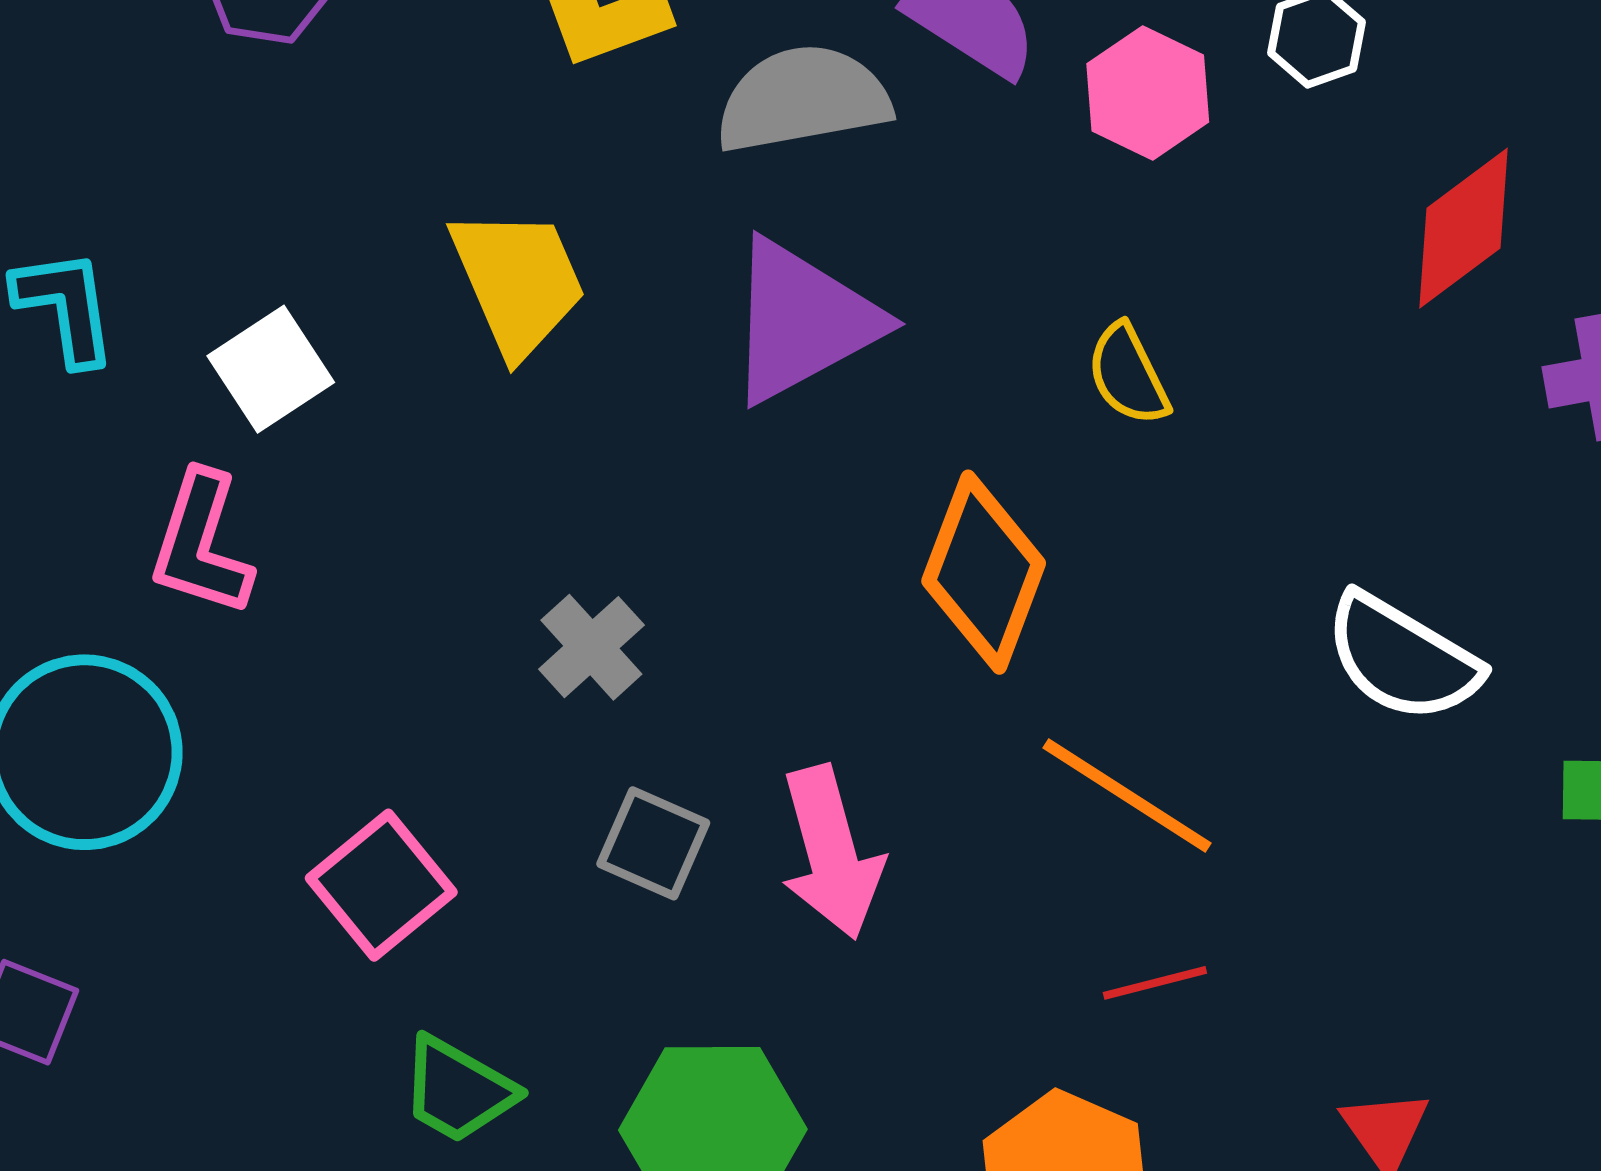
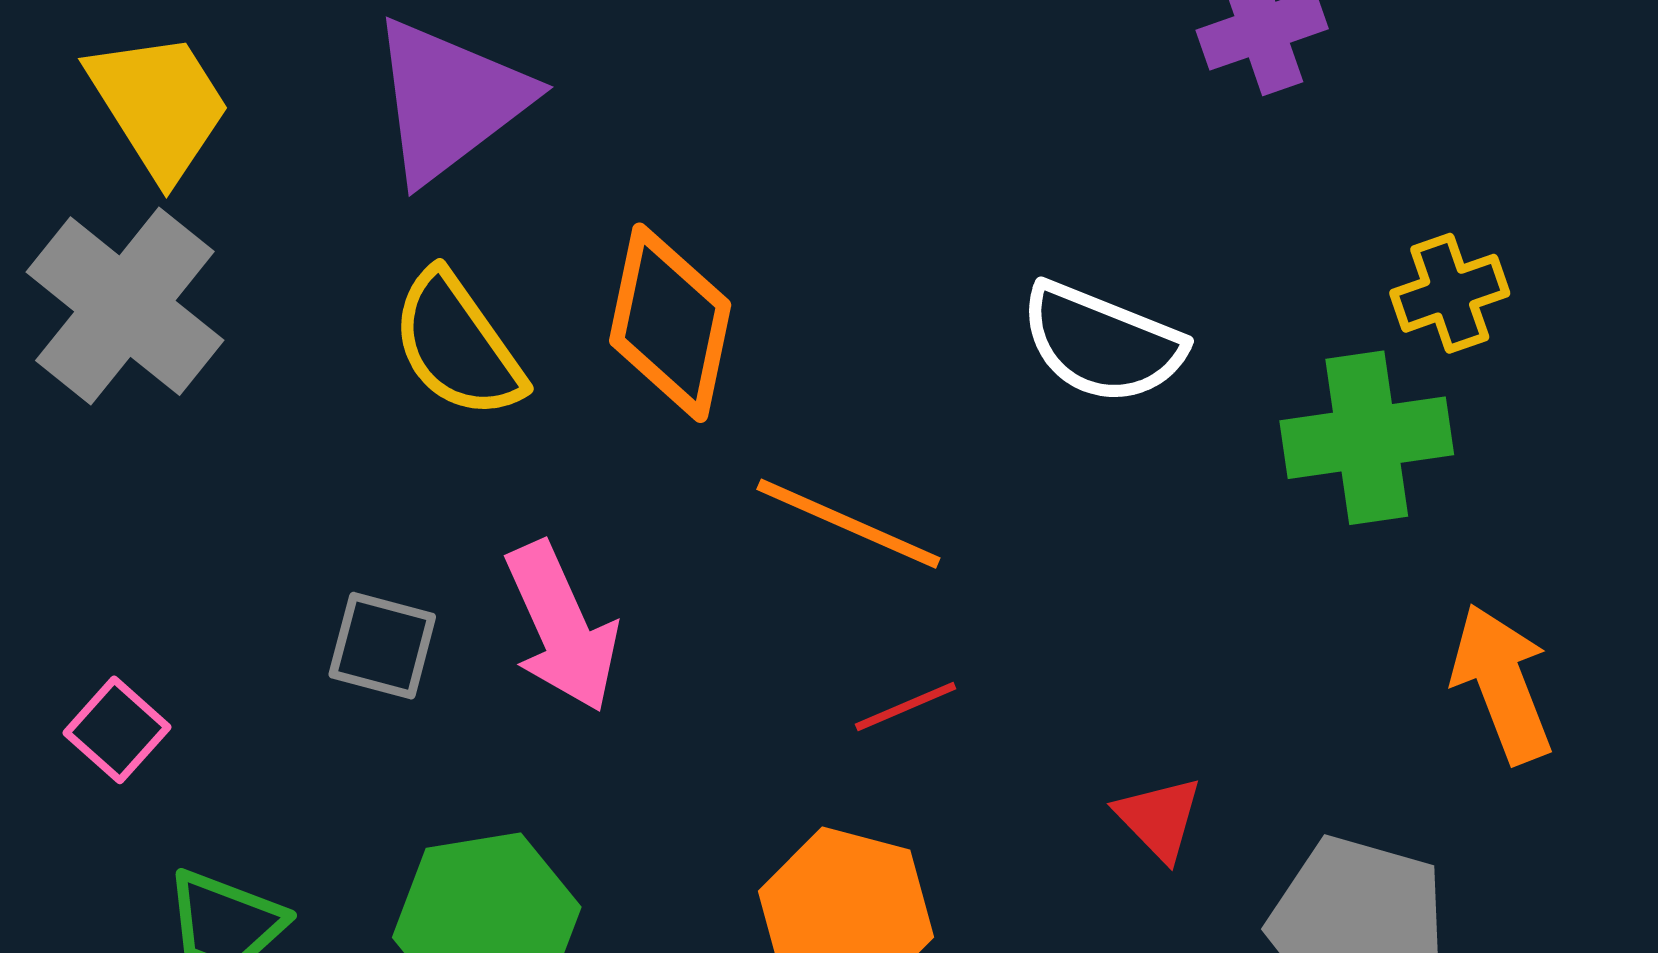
yellow semicircle: (1128, 375) -> (457, 345), moved, size x1.5
gray cross: (591, 647) -> (125, 306), moved, size x1.8
pink square: (381, 885) -> (117, 730), size x0.7

